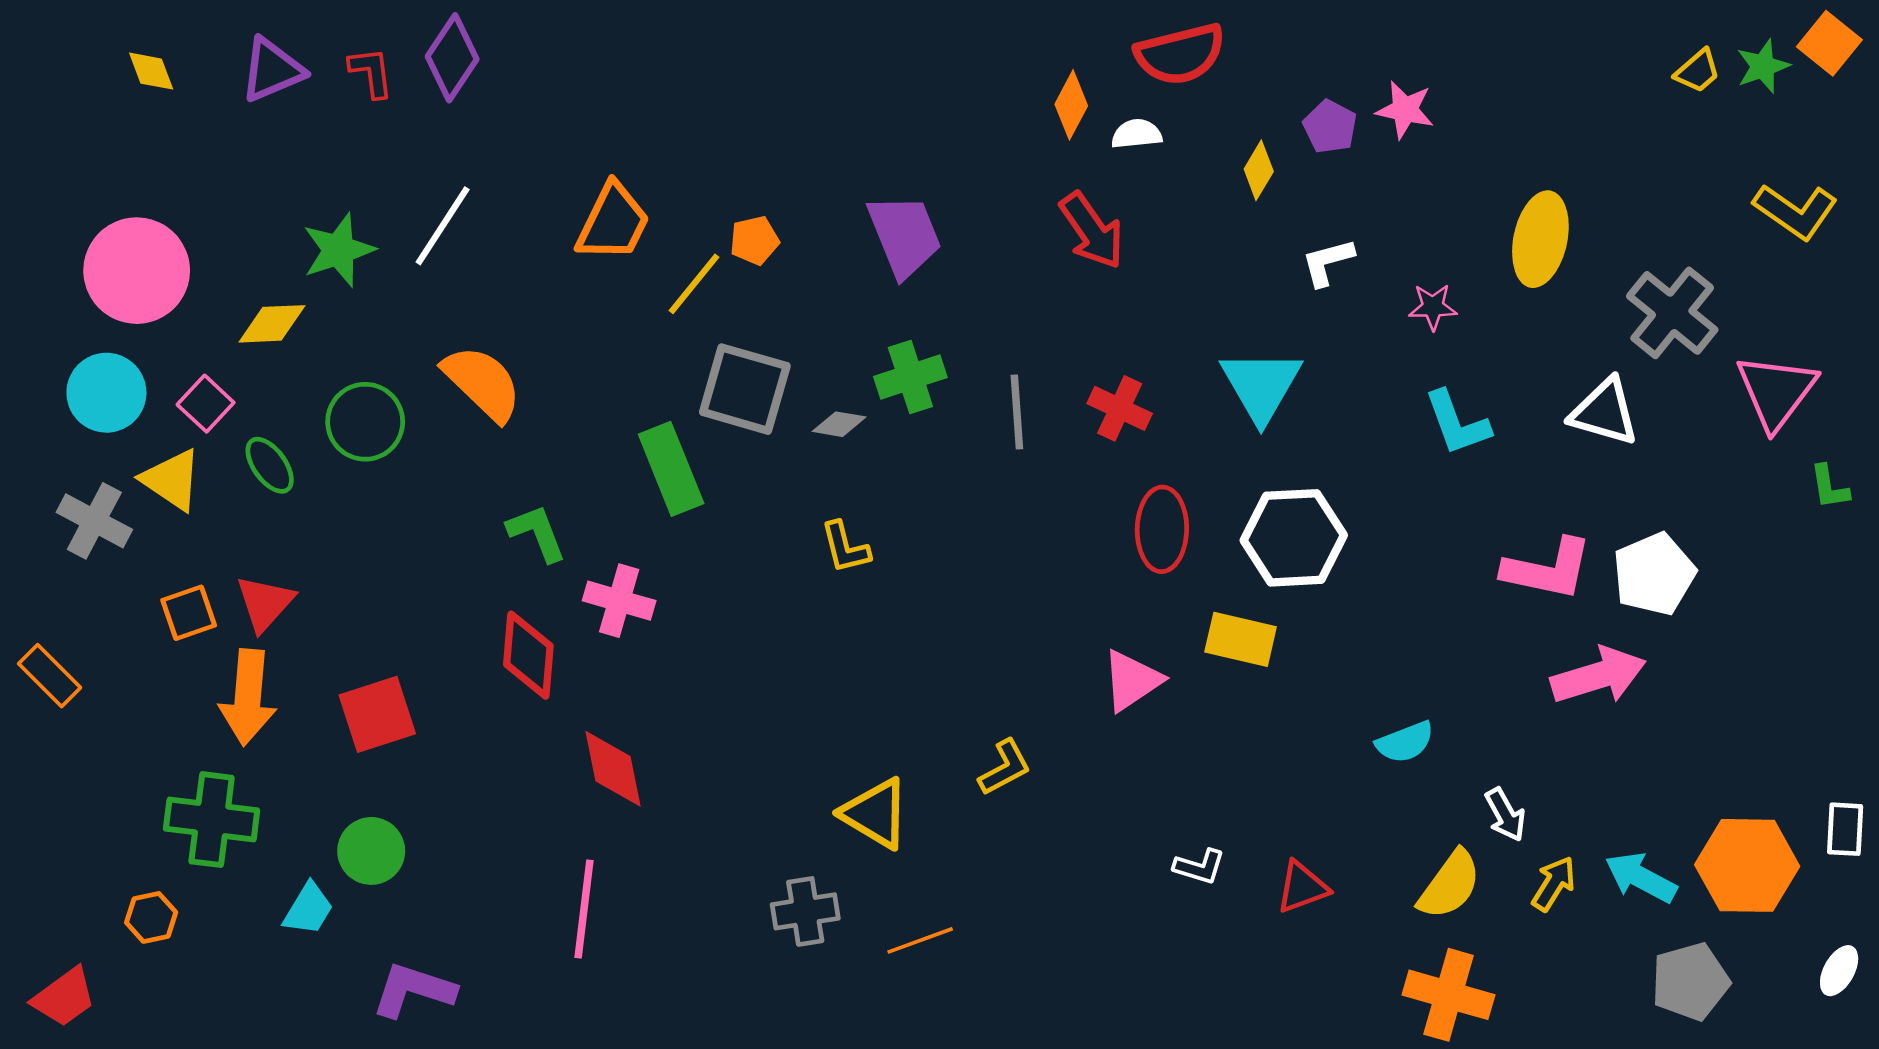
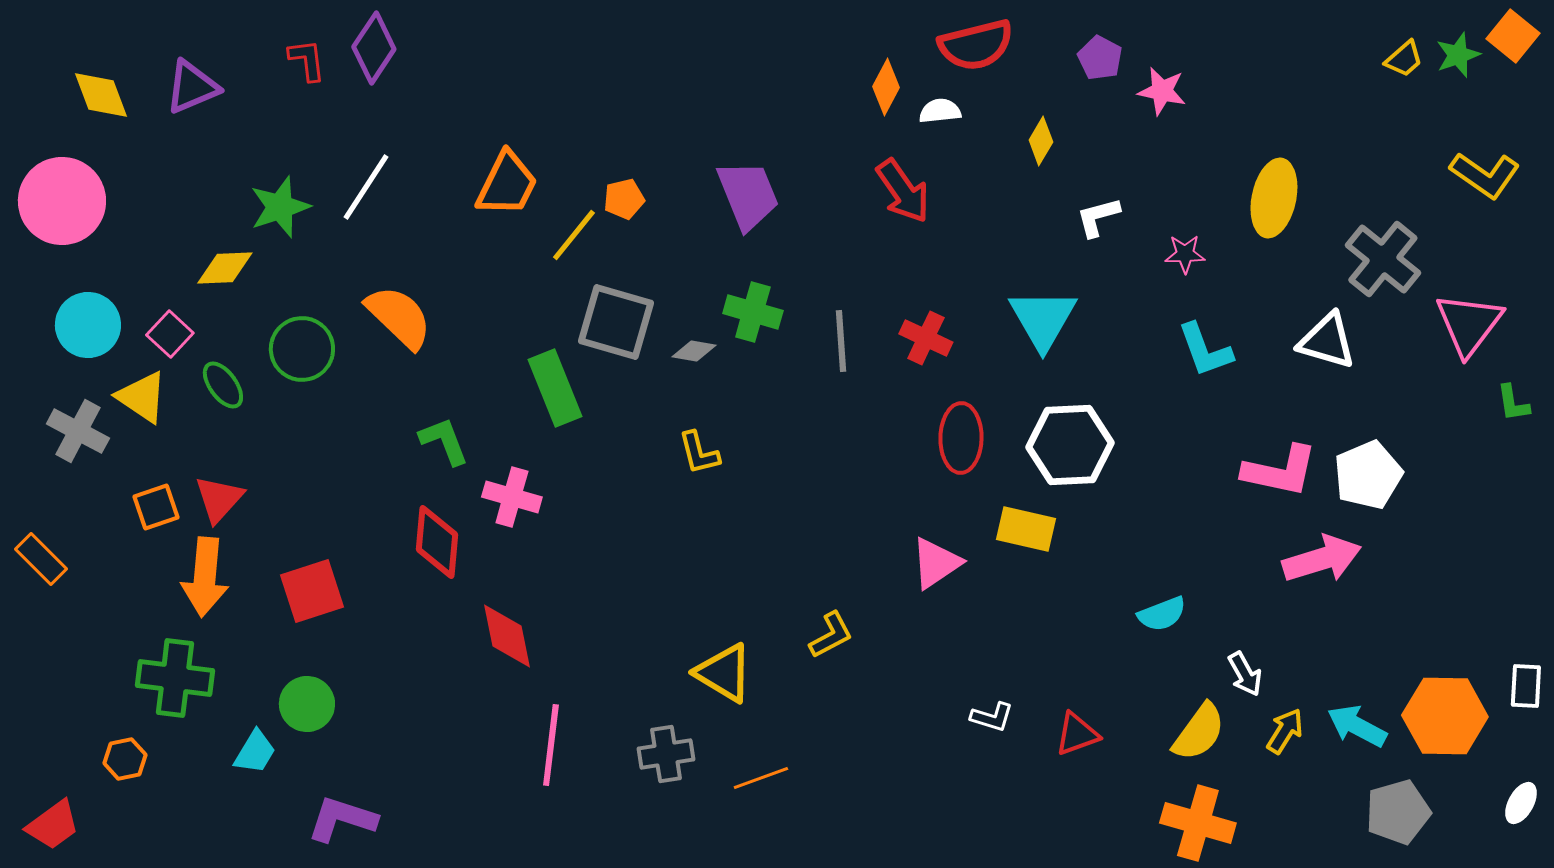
purple triangle: (272, 70) -> (192, 87), moved
yellow diamond: (151, 71) -> (101, 95), moved, size x1.4
purple pentagon: (1330, 127) -> (1100, 58), moved
pink circle: (137, 271) -> (62, 201), moved
green cross: (910, 377) -> (753, 312), turned 34
pink line: (584, 909) -> (551, 745), moved

